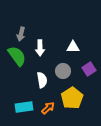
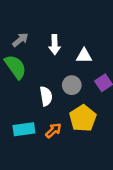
gray arrow: (21, 34) -> (20, 40), turned -144
white arrow: (40, 48) -> (55, 45), moved

